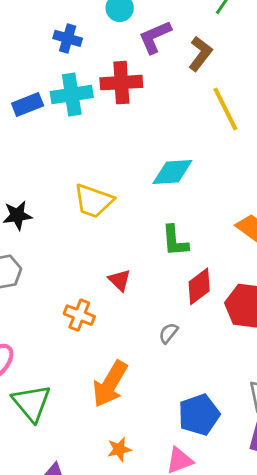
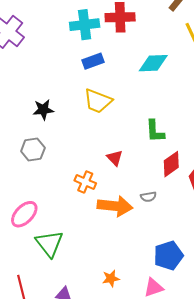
blue rectangle: (28, 104) -> (93, 61), moved
cyan diamond: (172, 172) -> (153, 63), moved
gray semicircle: (168, 333) -> (148, 197), turned -140
orange arrow: (110, 384) -> (115, 206), moved, turned -116

